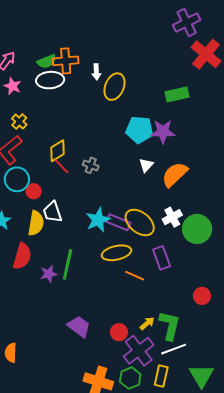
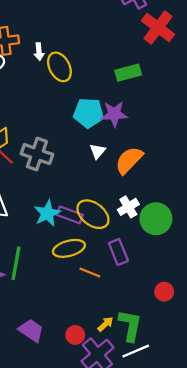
yellow ellipse: (114, 87) -> (59, 67), turned -48
gray cross: (91, 165) -> (37, 154), size x1.8

